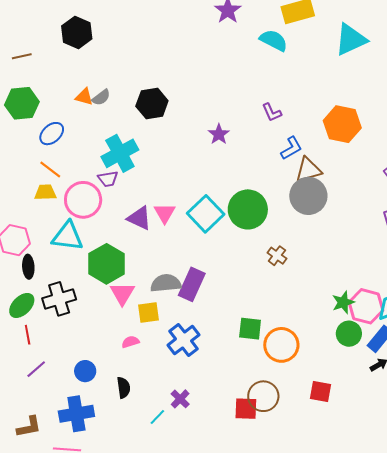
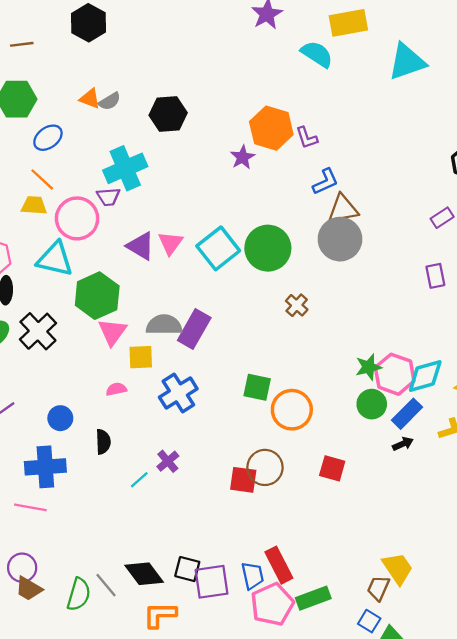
orange hexagon: (342, 124) -> (271, 128), moved
black cross: (59, 299) -> (38, 331), turned -32

